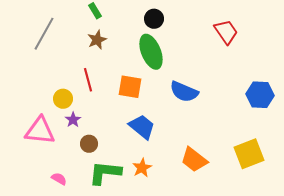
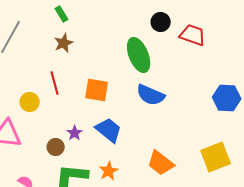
black circle: (154, 19) -> (161, 22), moved
red trapezoid: (226, 32) -> (193, 35), turned -36
green ellipse: (151, 52) -> (139, 55), moved
purple star: (73, 120) -> (75, 133), moved

